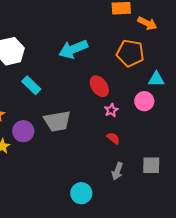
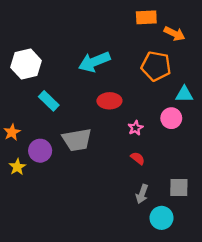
red ellipse: (99, 86) -> (109, 101), moved, turned -55
cyan circle: (81, 193) -> (162, 218), moved

